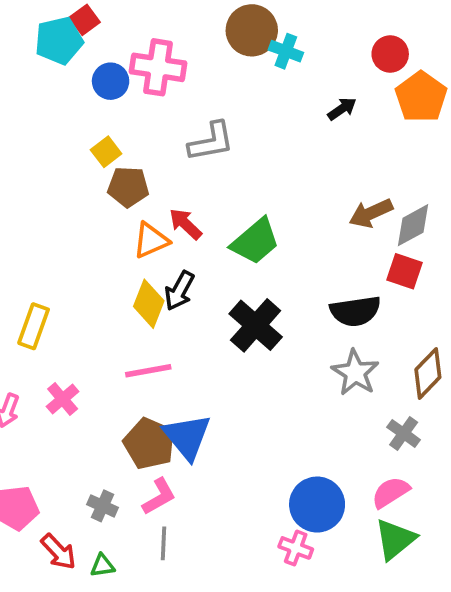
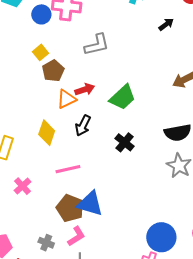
brown pentagon: (128, 187) -> (53, 71), turned -30
red arrow: (185, 224) -> (85, 89), turned 120
yellow diamond: (149, 304) -> (47, 133), moved
black cross: (256, 325) -> (125, 142), size x0.7
blue triangle: (187, 437) -> (90, 204), turned -32

